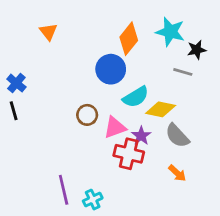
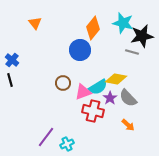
black star: (197, 50) -> (142, 36), size x1.6
cyan semicircle: (136, 97) -> (98, 87), moved
purple star: (141, 136) -> (110, 98), moved
purple line: (64, 190) -> (46, 137), turned 50

